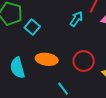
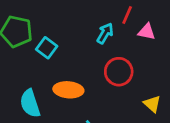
red circle: (84, 61) -> (119, 72), moved

